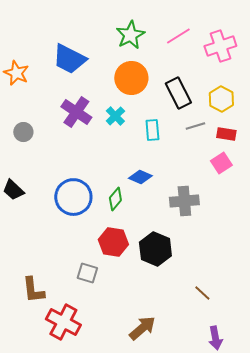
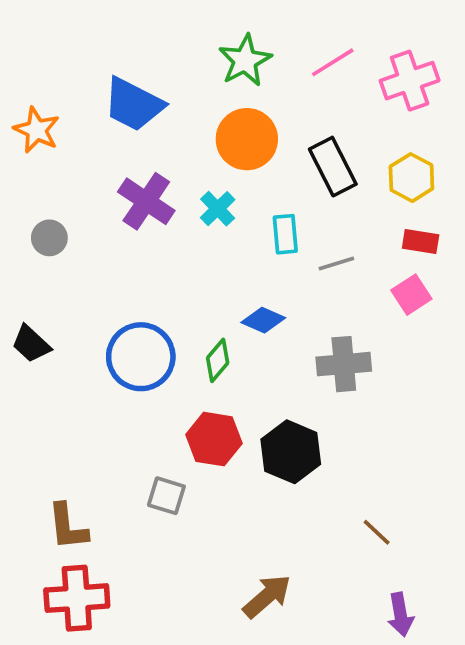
gray line: (195, 126) -> (336, 263), moved
red cross: (63, 322) -> (77, 598), moved, turned -32

